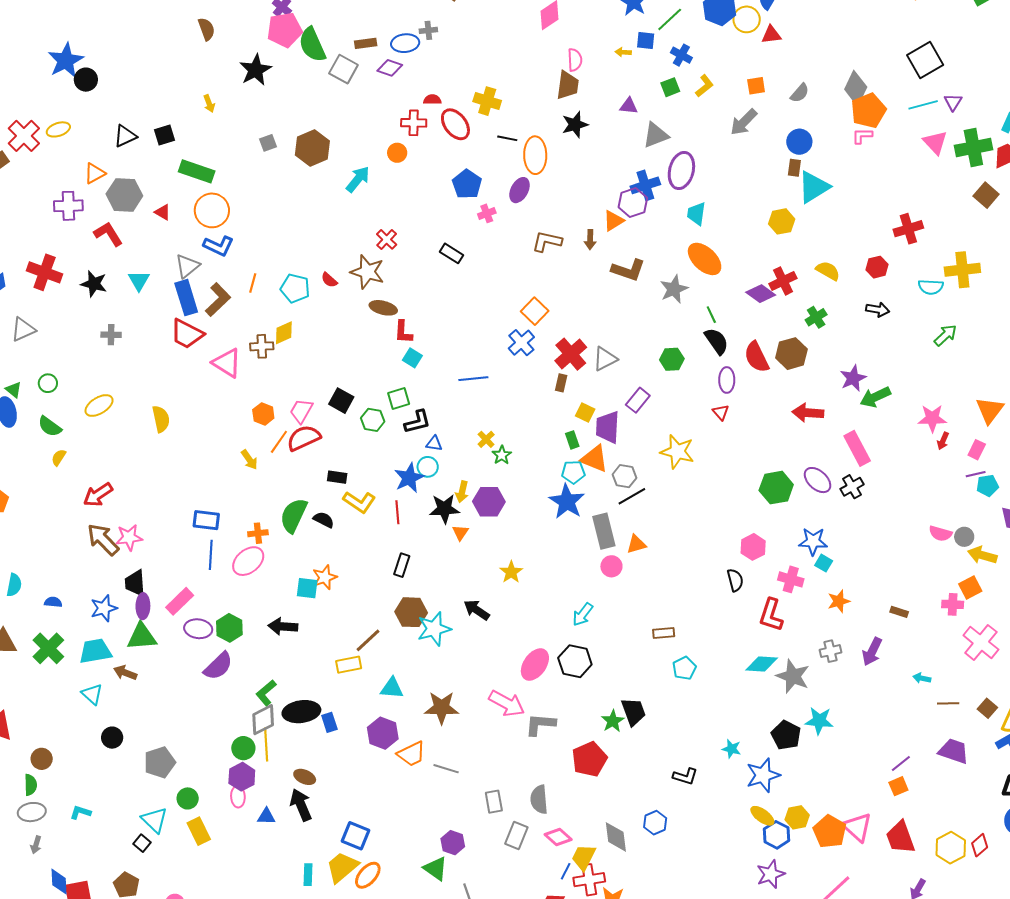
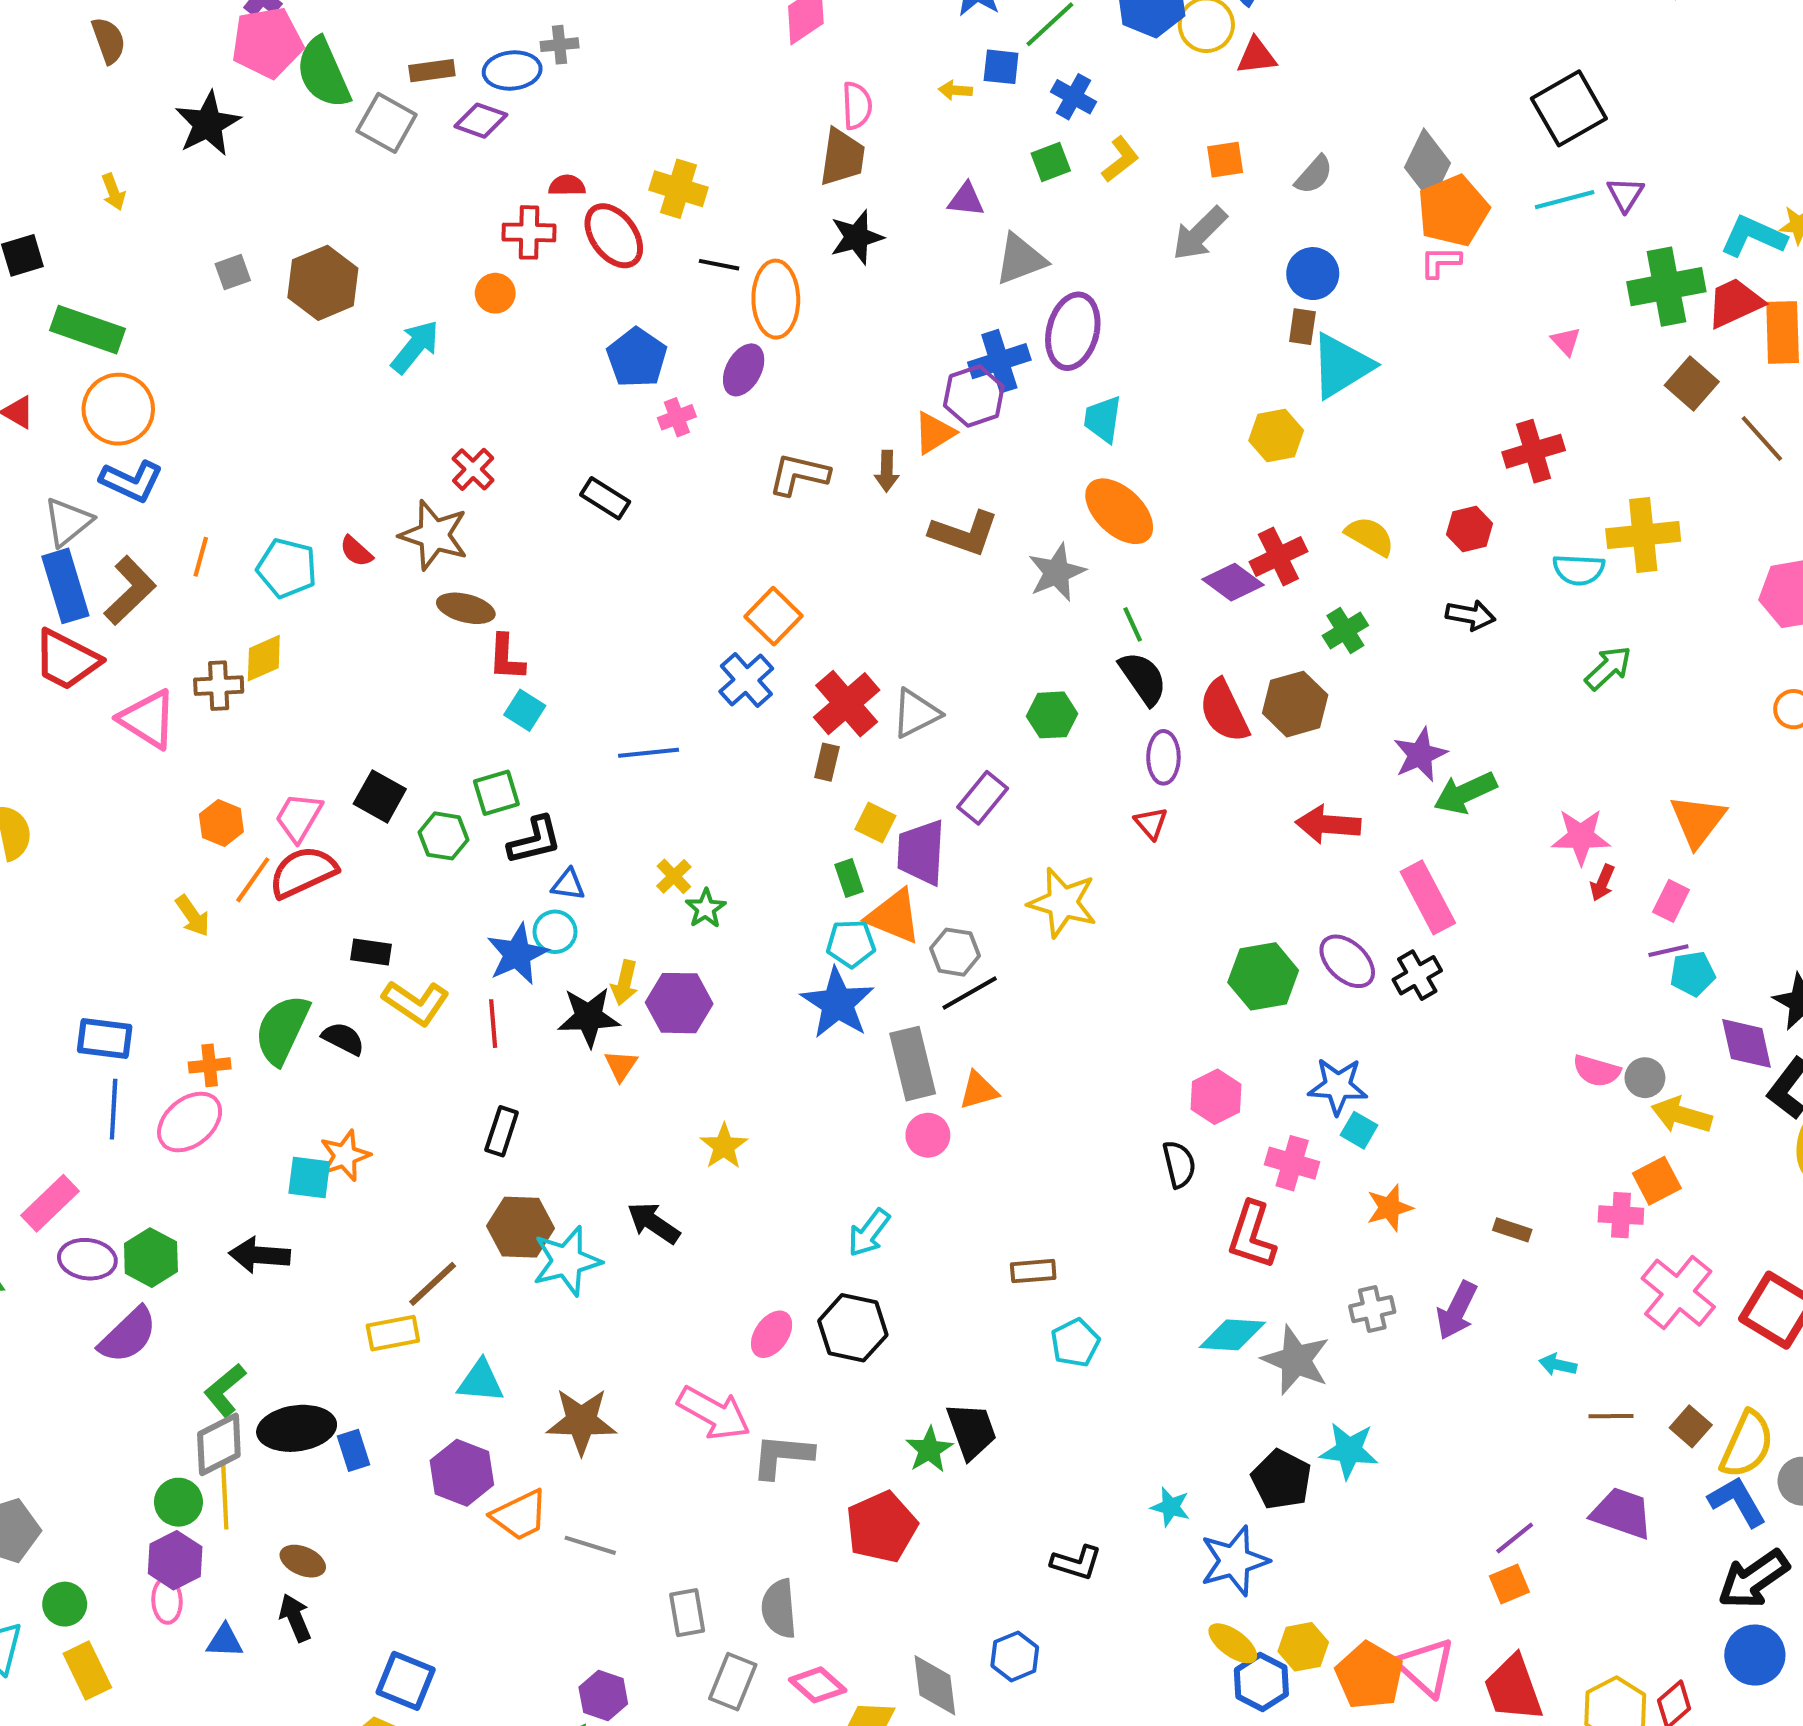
pink triangle: (935, 142) -> (1566, 341), moved, size x0.6
pink ellipse: (535, 664) -> (772, 1334), size x0.7
black arrow: (301, 805) -> (295, 1618), size x0.7

